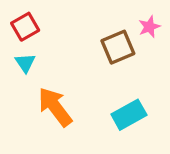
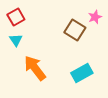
brown square: (118, 47) -> (75, 30), turned -35

